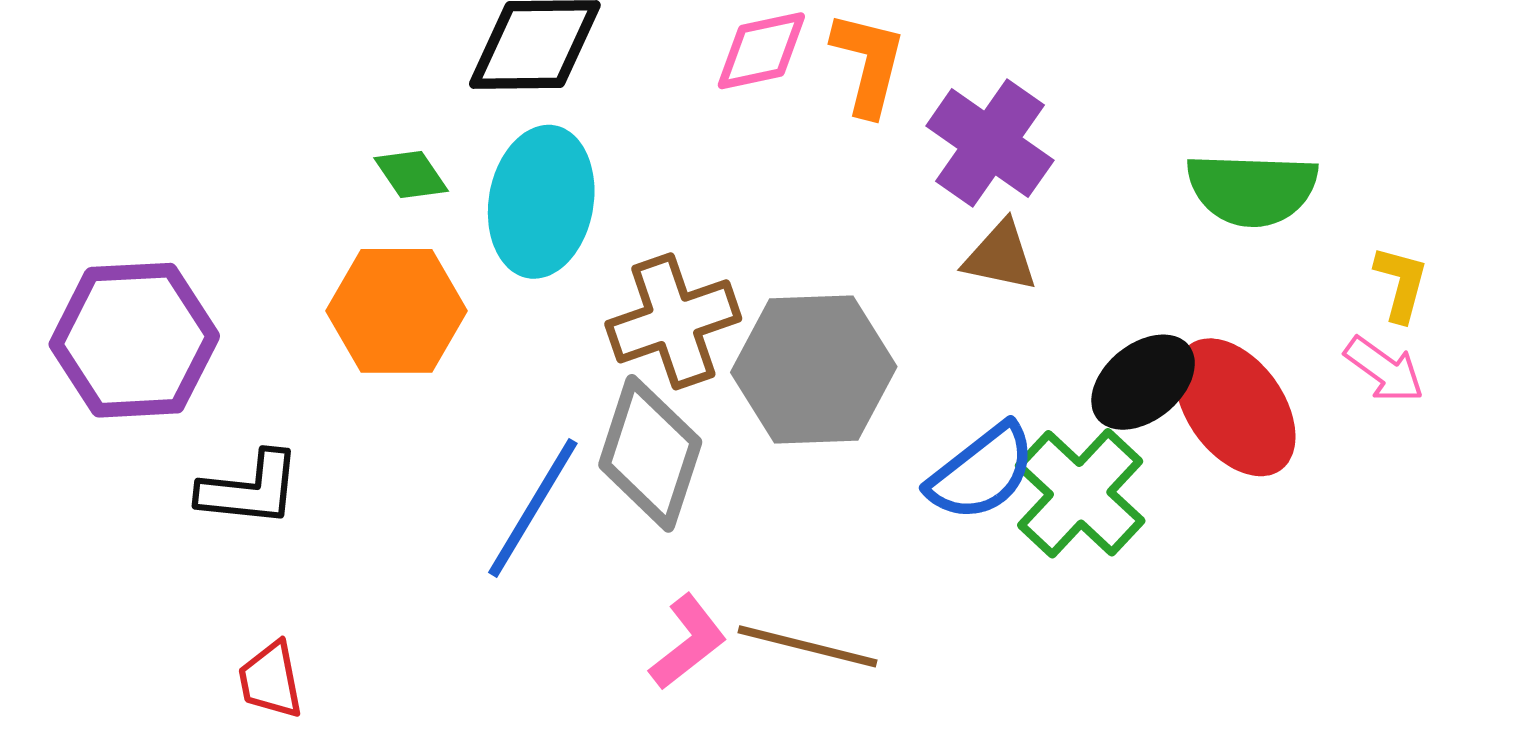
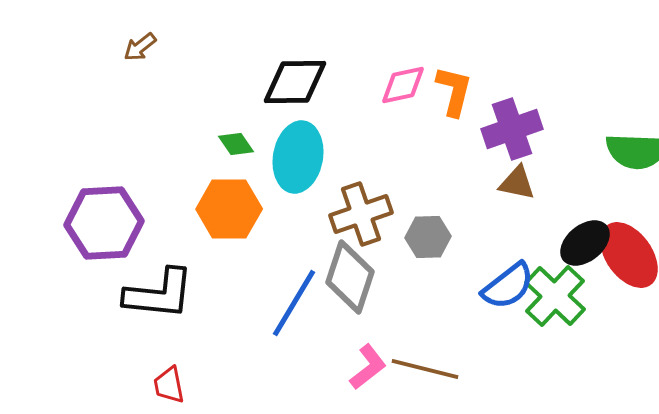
purple cross: (990, 143) -> (512, 129), turned 36
gray hexagon: (814, 370) -> (428, 237), size x0.6
black L-shape: (250, 489) -> (159, 294), size x1.4

